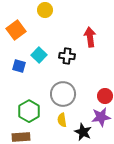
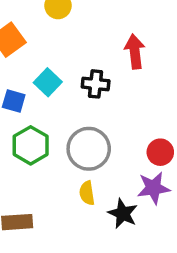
green hexagon: (29, 111) -> (31, 145), moved

